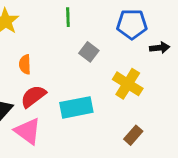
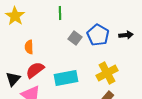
blue pentagon: (132, 24) -> (98, 35), moved, turned 30
yellow cross: (128, 84) -> (107, 73), moved, turned 30

